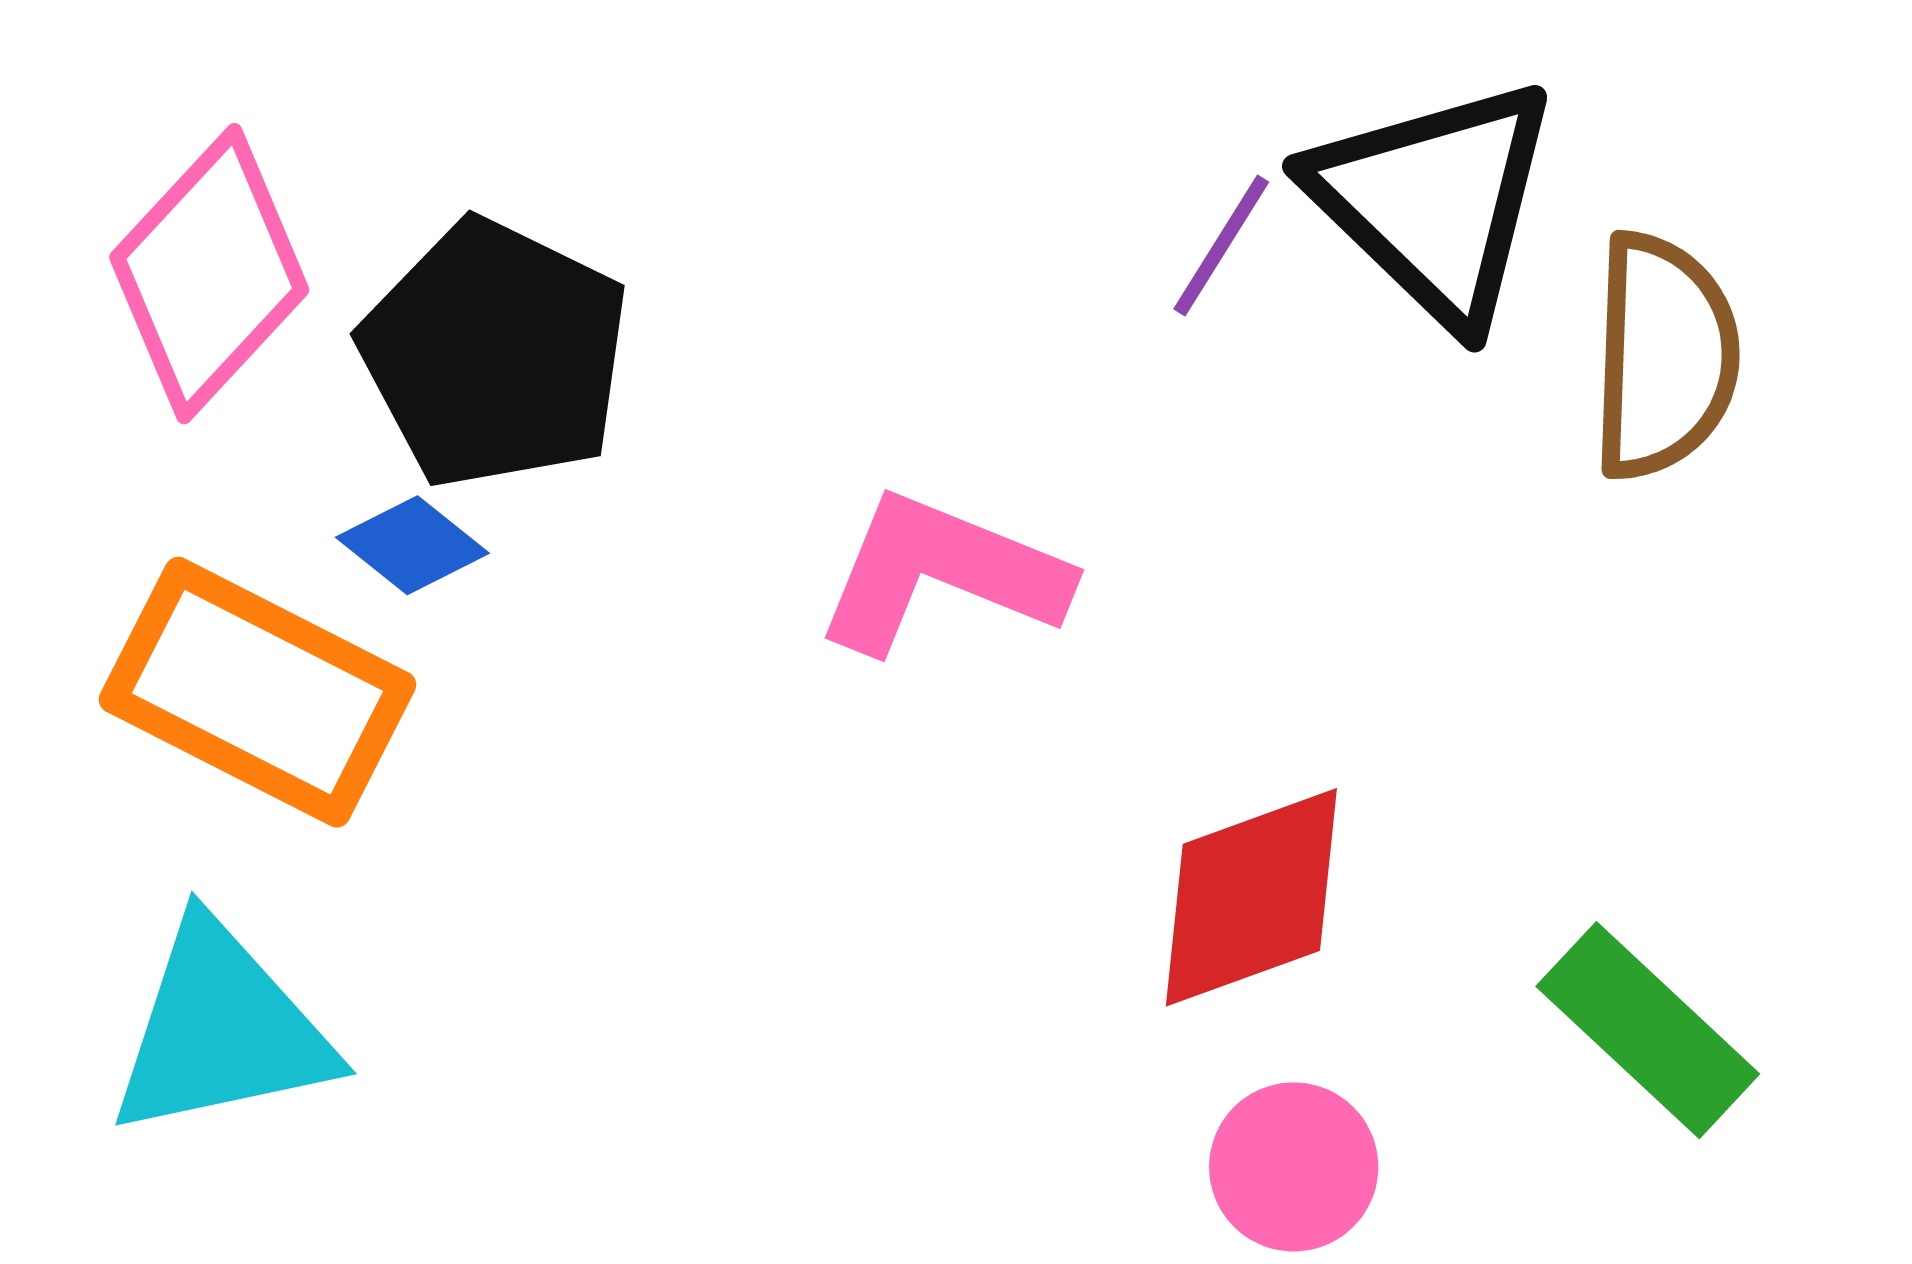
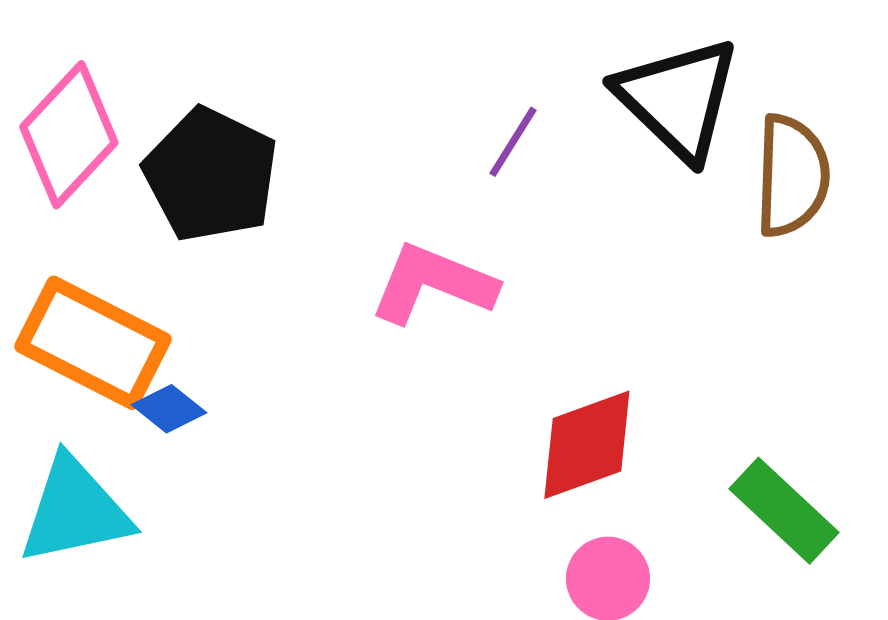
purple line: (1221, 245) -> (513, 142), moved
blue diamond: (412, 545) -> (169, 409), moved

